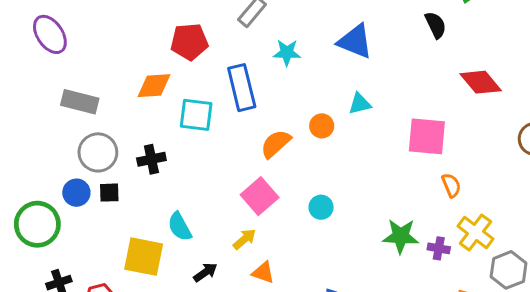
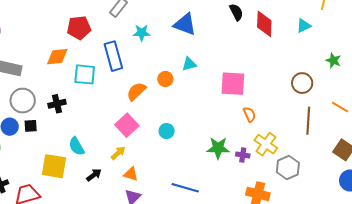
red diamond: (481, 82) -> (264, 24), moved, turned 44

